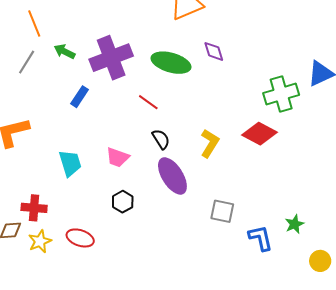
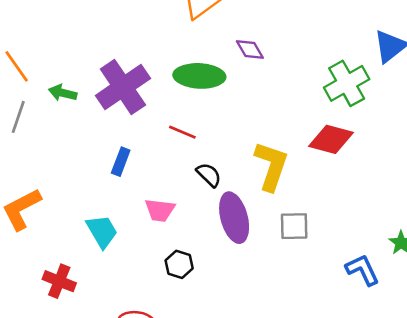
blue rectangle: (80, 97) -> (121, 162), moved
yellow L-shape: (210, 143) -> (271, 166), size x1.4
purple ellipse: (172, 176) -> (234, 218), turned 30
red cross: (34, 208) -> (59, 281), moved, turned 30
gray square: (222, 211) -> (294, 226), moved

